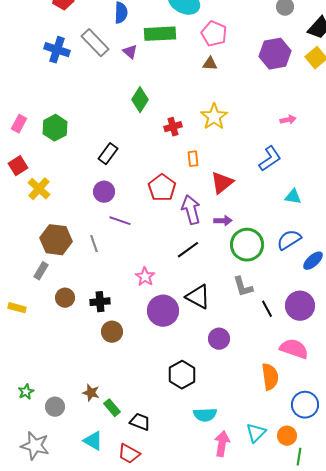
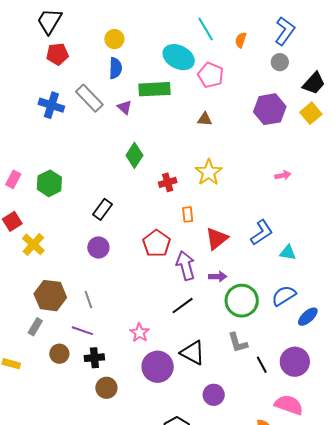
pink pentagon: (214, 34) -> (211, 75), moved
blue L-shape: (270, 159) -> (262, 232), moved
purple line: (120, 221) -> (82, 331), moved

